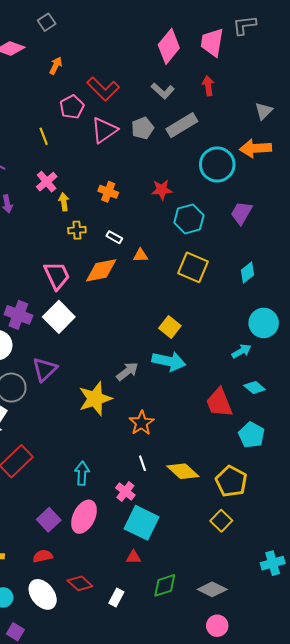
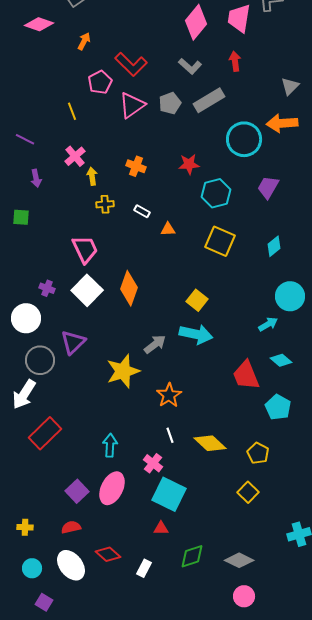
orange diamond: (101, 270) -> (129, 288), moved, turned -60
purple cross: (18, 315) -> (47, 288), size x0.6
yellow pentagon: (231, 481) -> (258, 453), size x0.7

